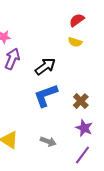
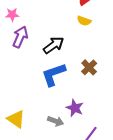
brown cross: (81, 101) -> (89, 67), moved
purple star: (84, 128) -> (75, 108), moved

